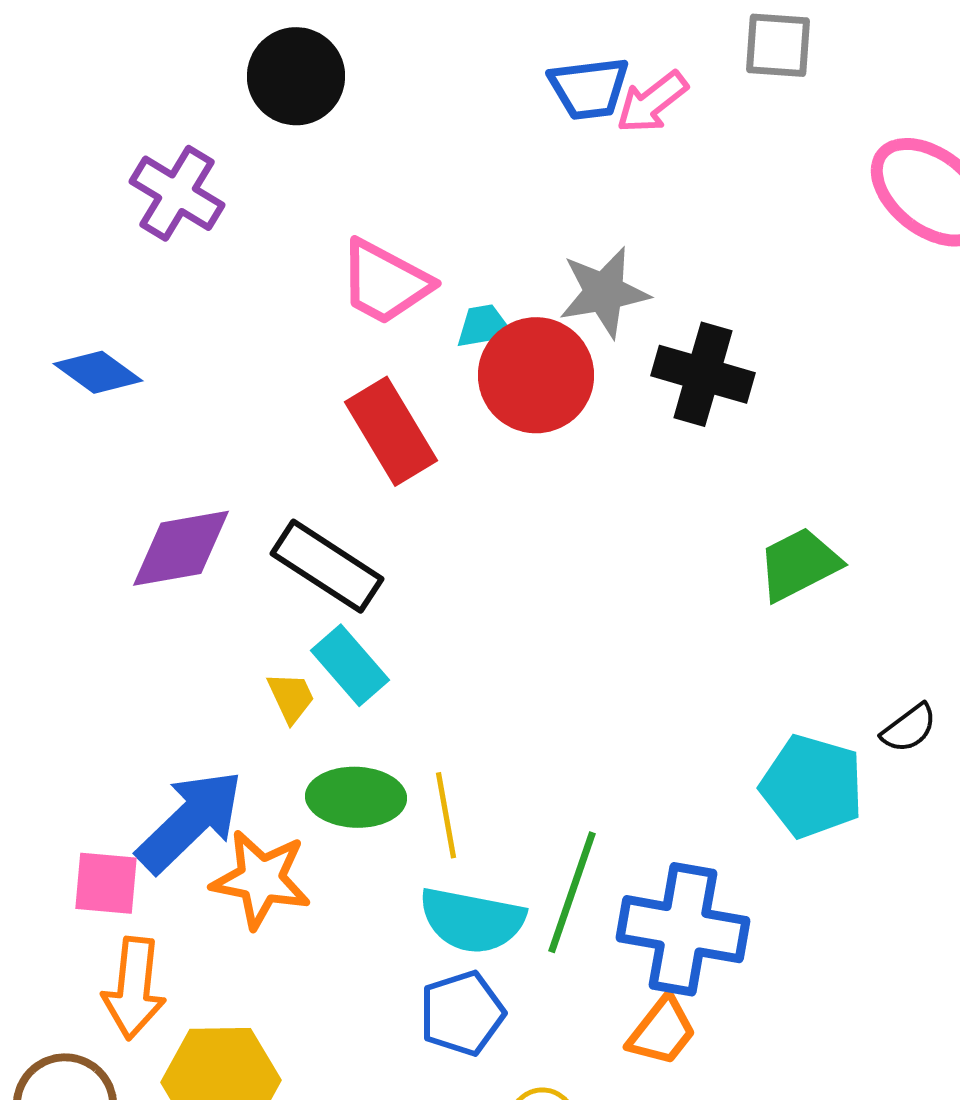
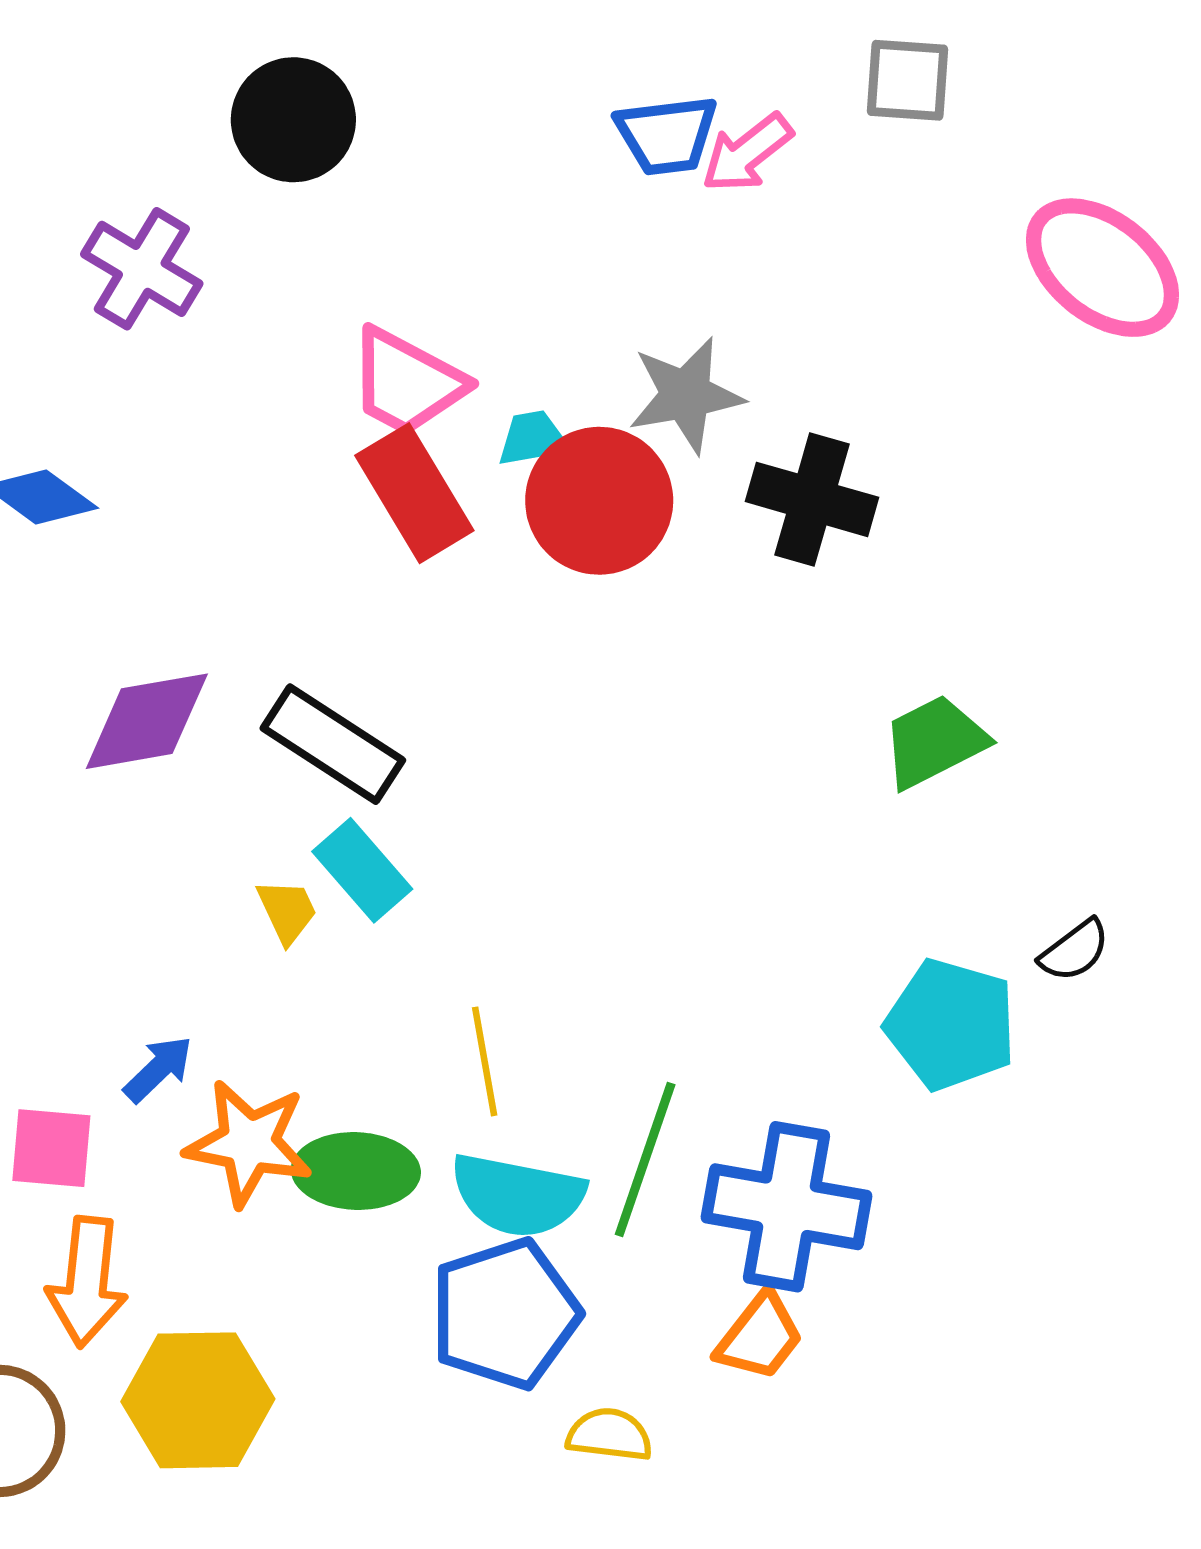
red rectangle: (391, 431) -> (414, 493), moved
green ellipse: (356, 797) -> (356, 1171), moved
blue arrow: (190, 821) -> (158, 1069), size x0.5
blue pentagon: (462, 1013) -> (505, 1314), size x1.4

